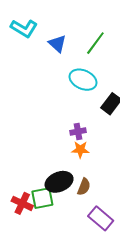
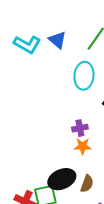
cyan L-shape: (24, 28) -> (27, 44), moved
cyan ellipse: (83, 80) -> (84, 76), turned 72

